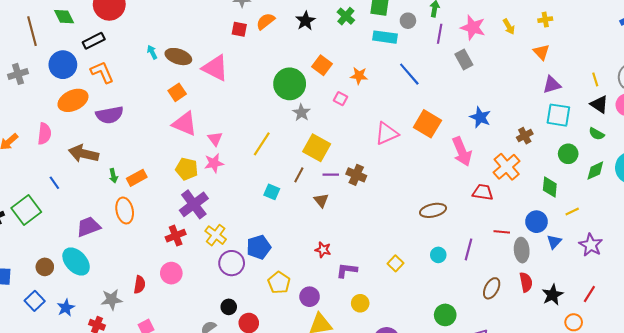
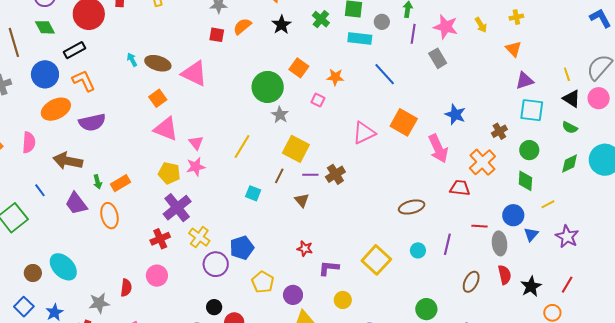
green circle: (568, 154) -> (529, 150), moved
brown cross: (356, 175) -> (335, 174), turned 36
purple trapezoid: (88, 227) -> (76, 204), moved, turned -105
yellow square: (395, 263) -> (376, 260), size x1.8

